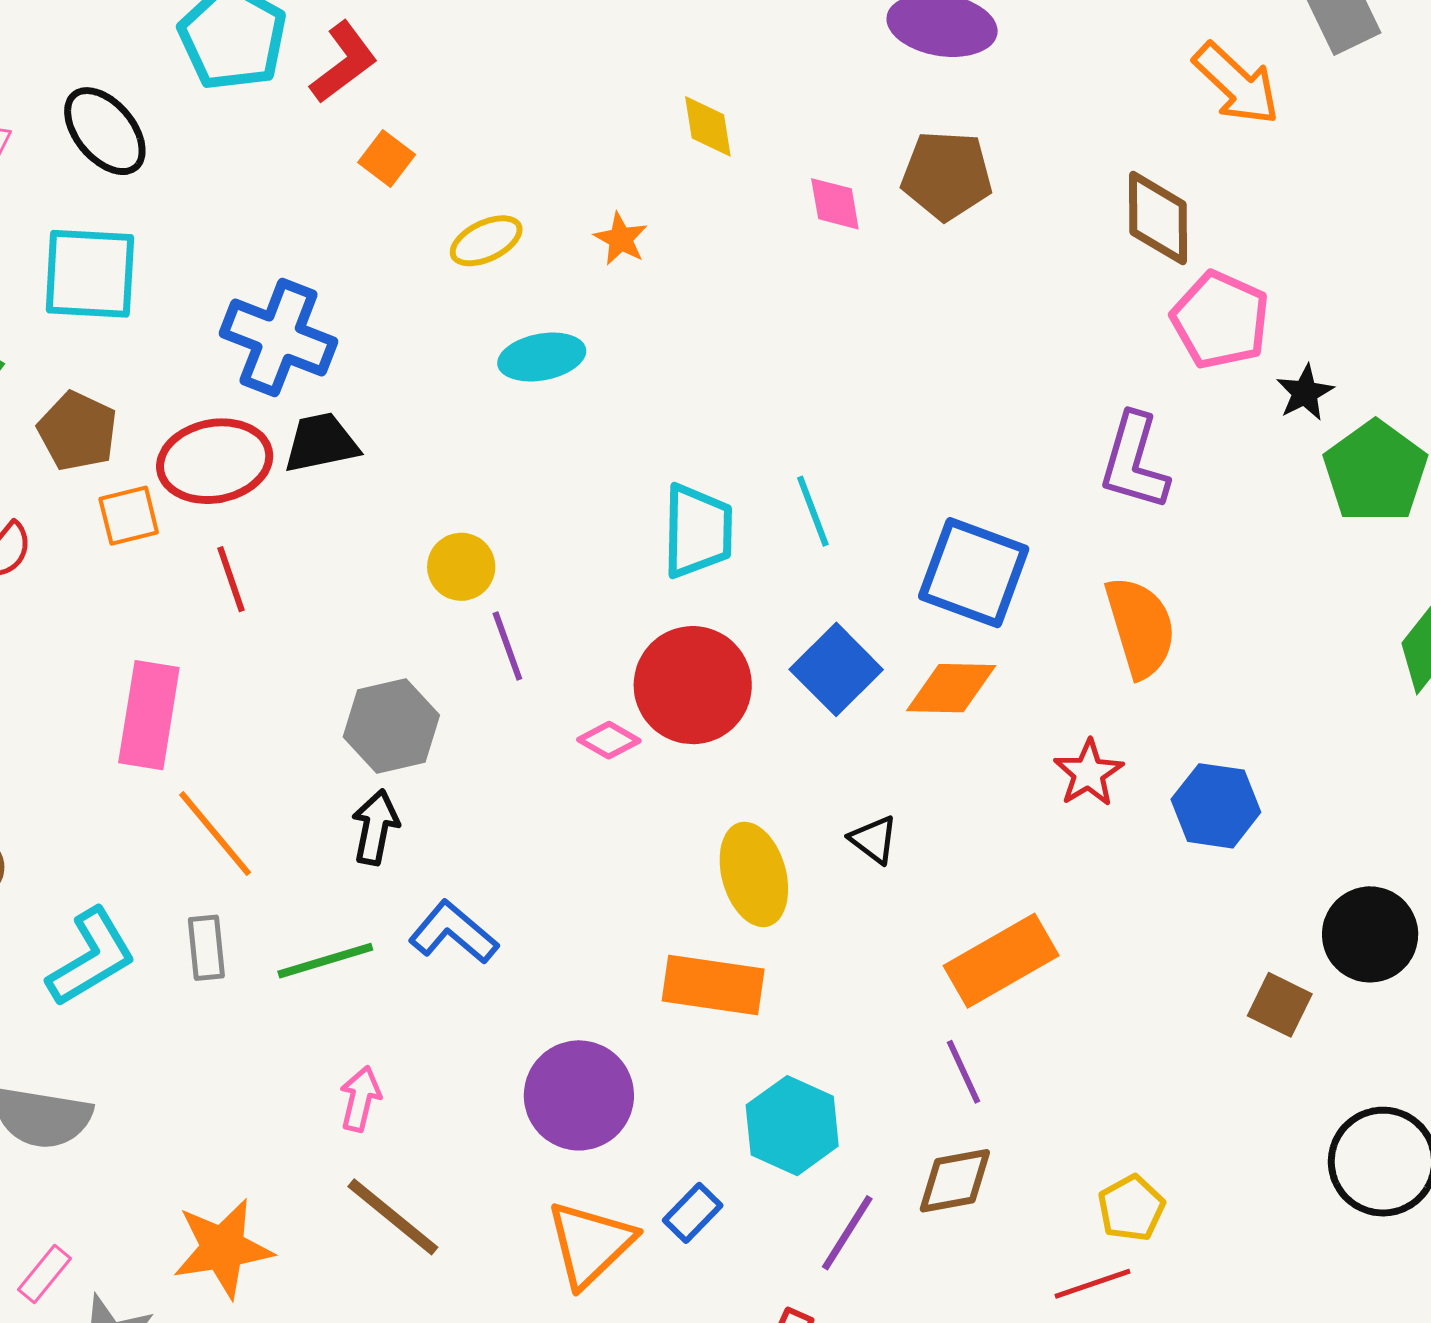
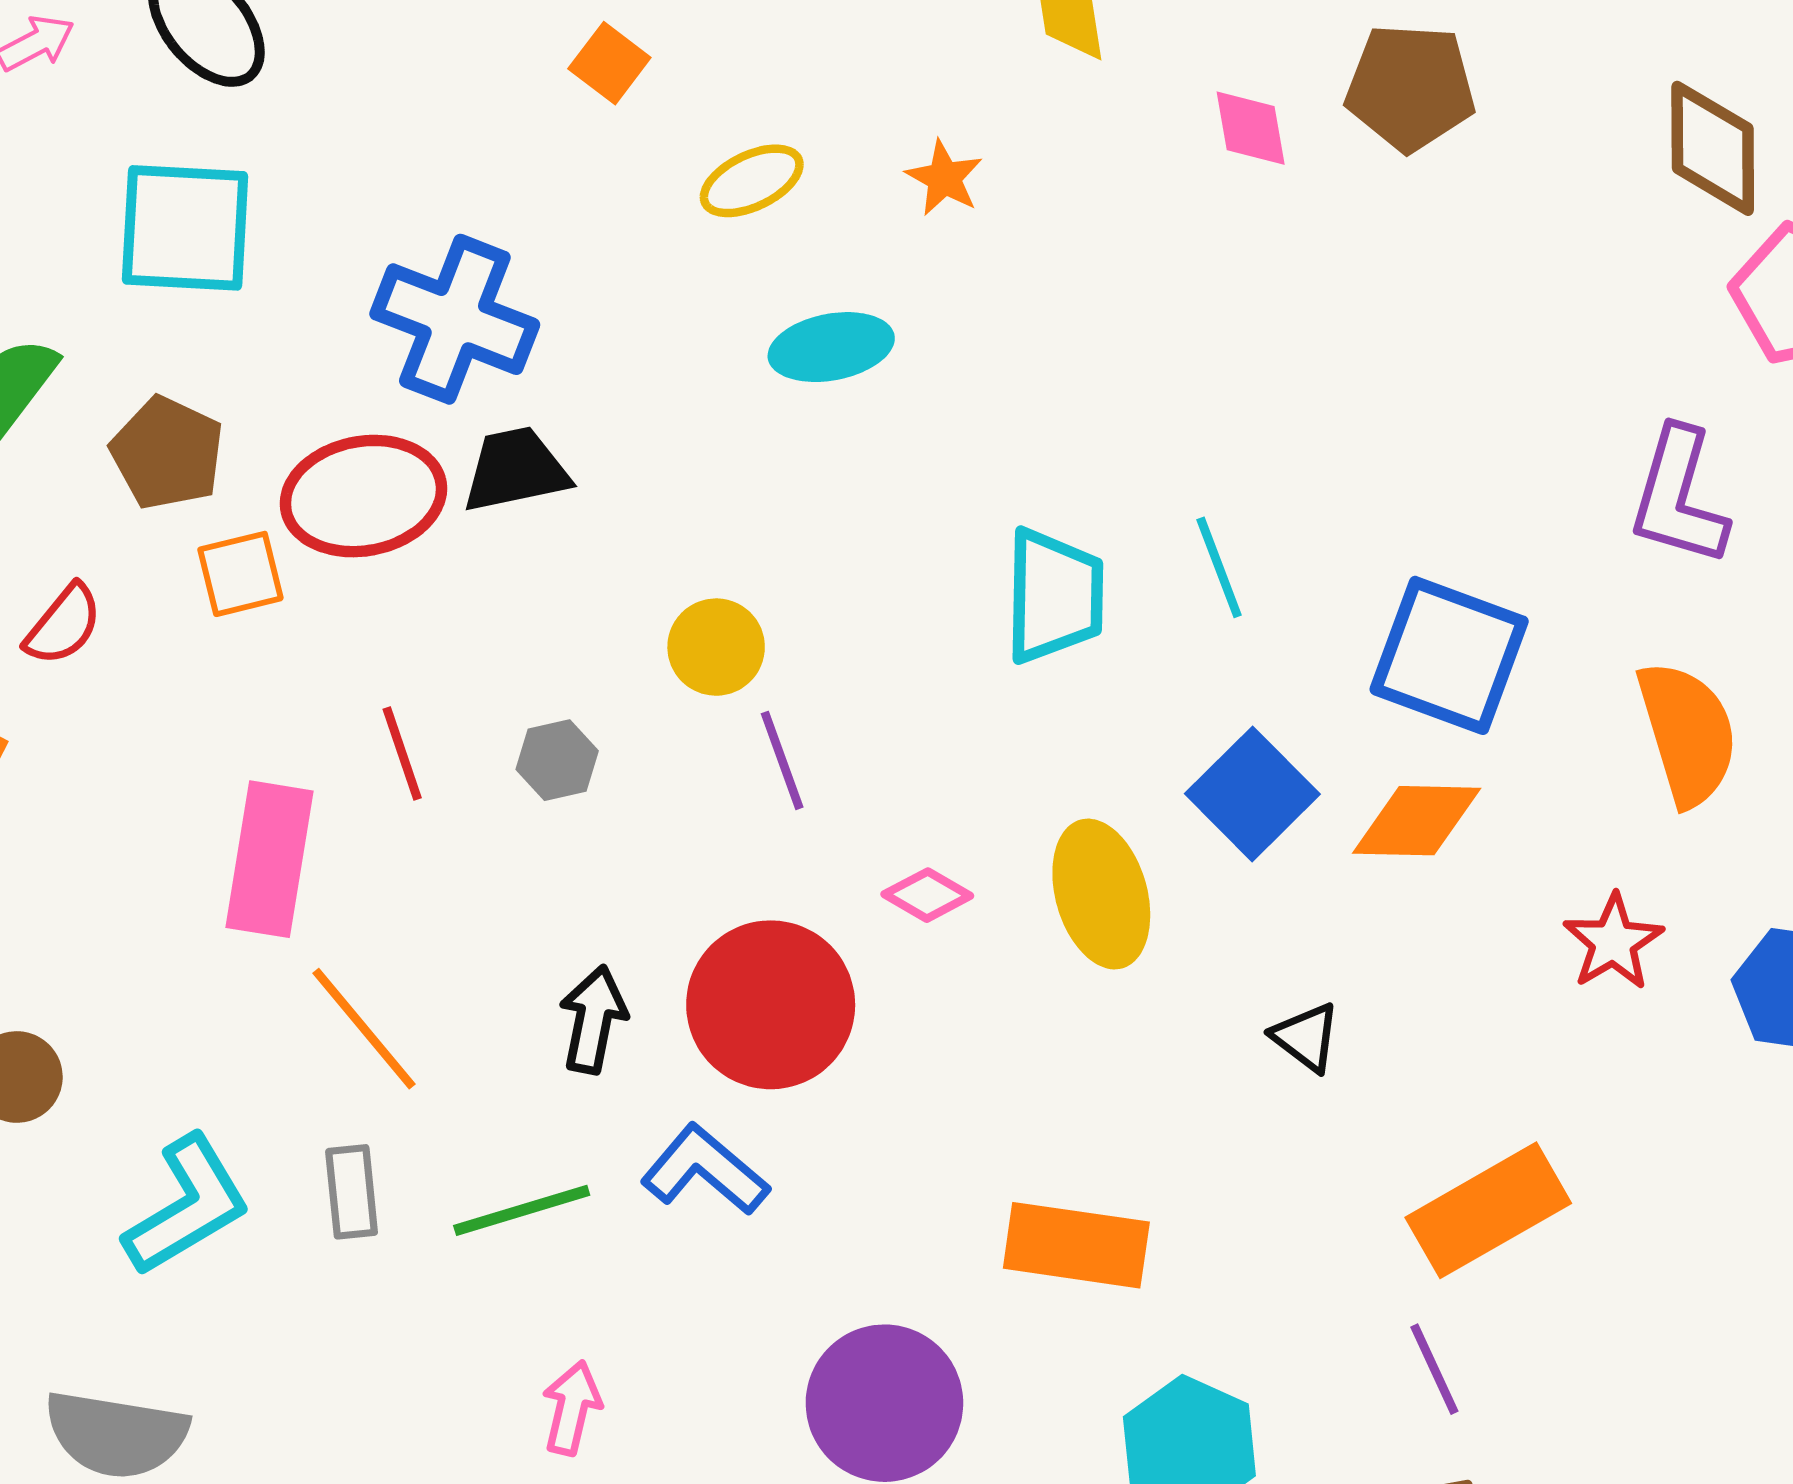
red line: (231, 579) -> (402, 754), moved
red circle: (693, 685) -> (771, 1005), moved
gray hexagon: (391, 726) -> (557, 760), moved, size x0.6
yellow ellipse: (754, 874) -> (1101, 894), moved

